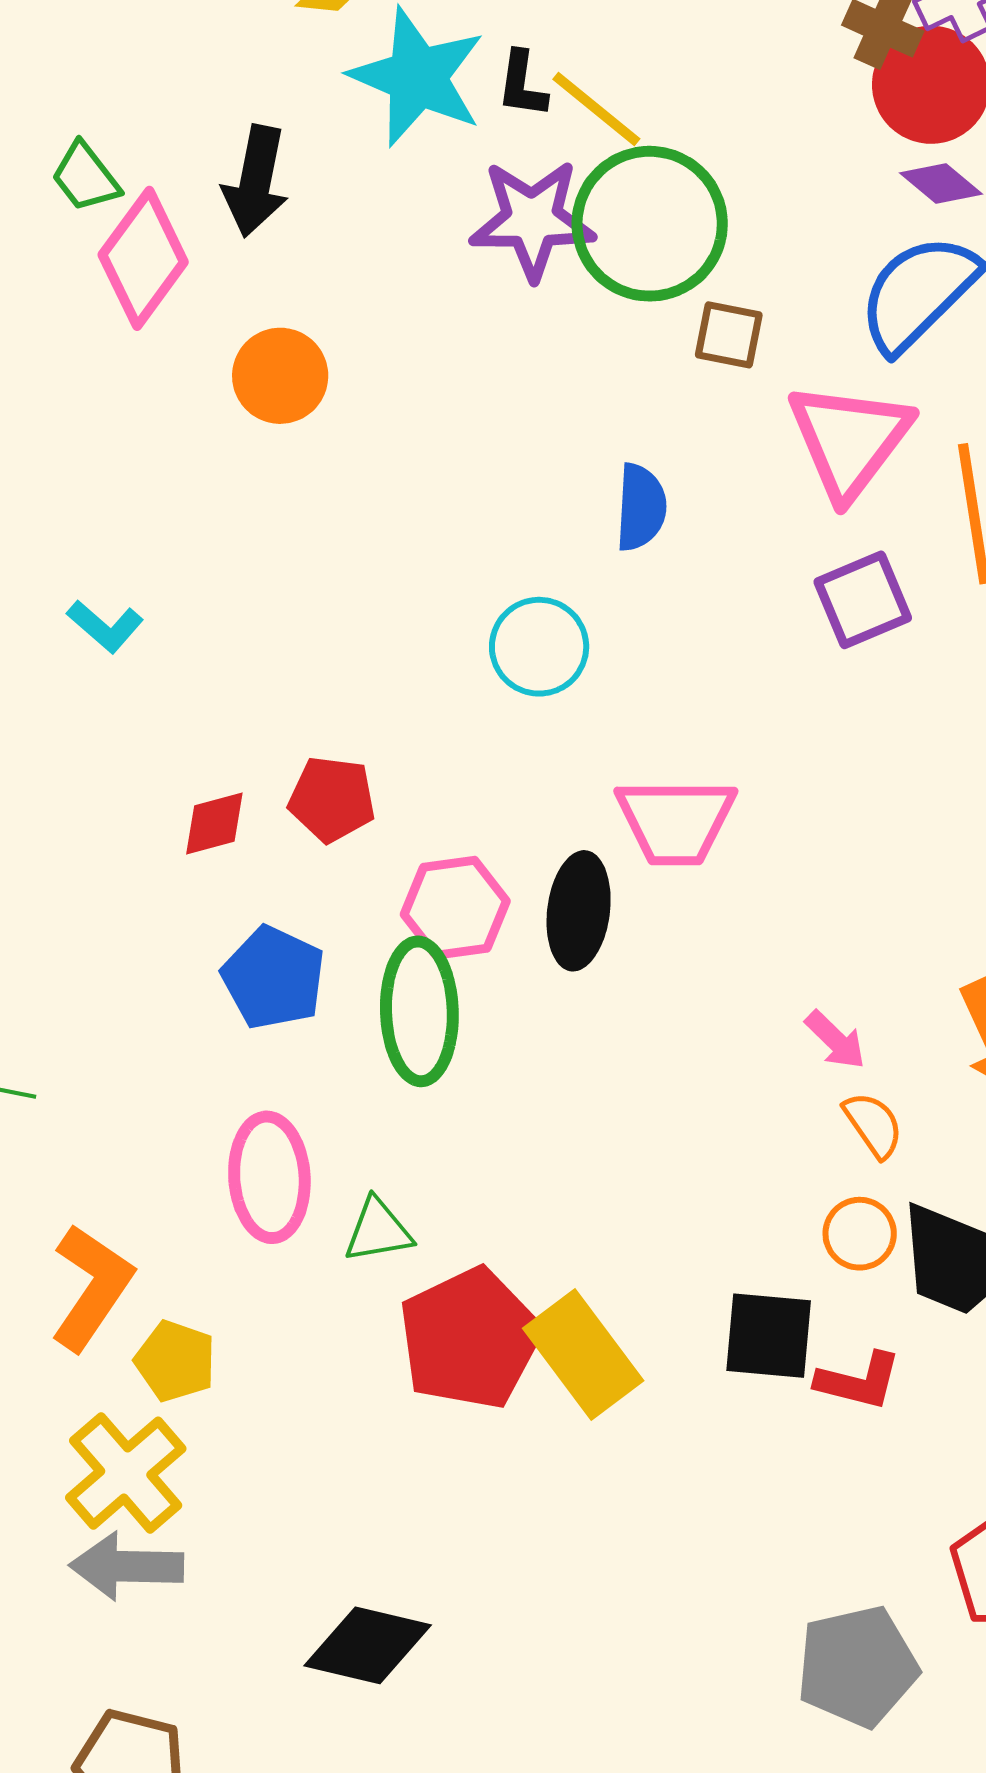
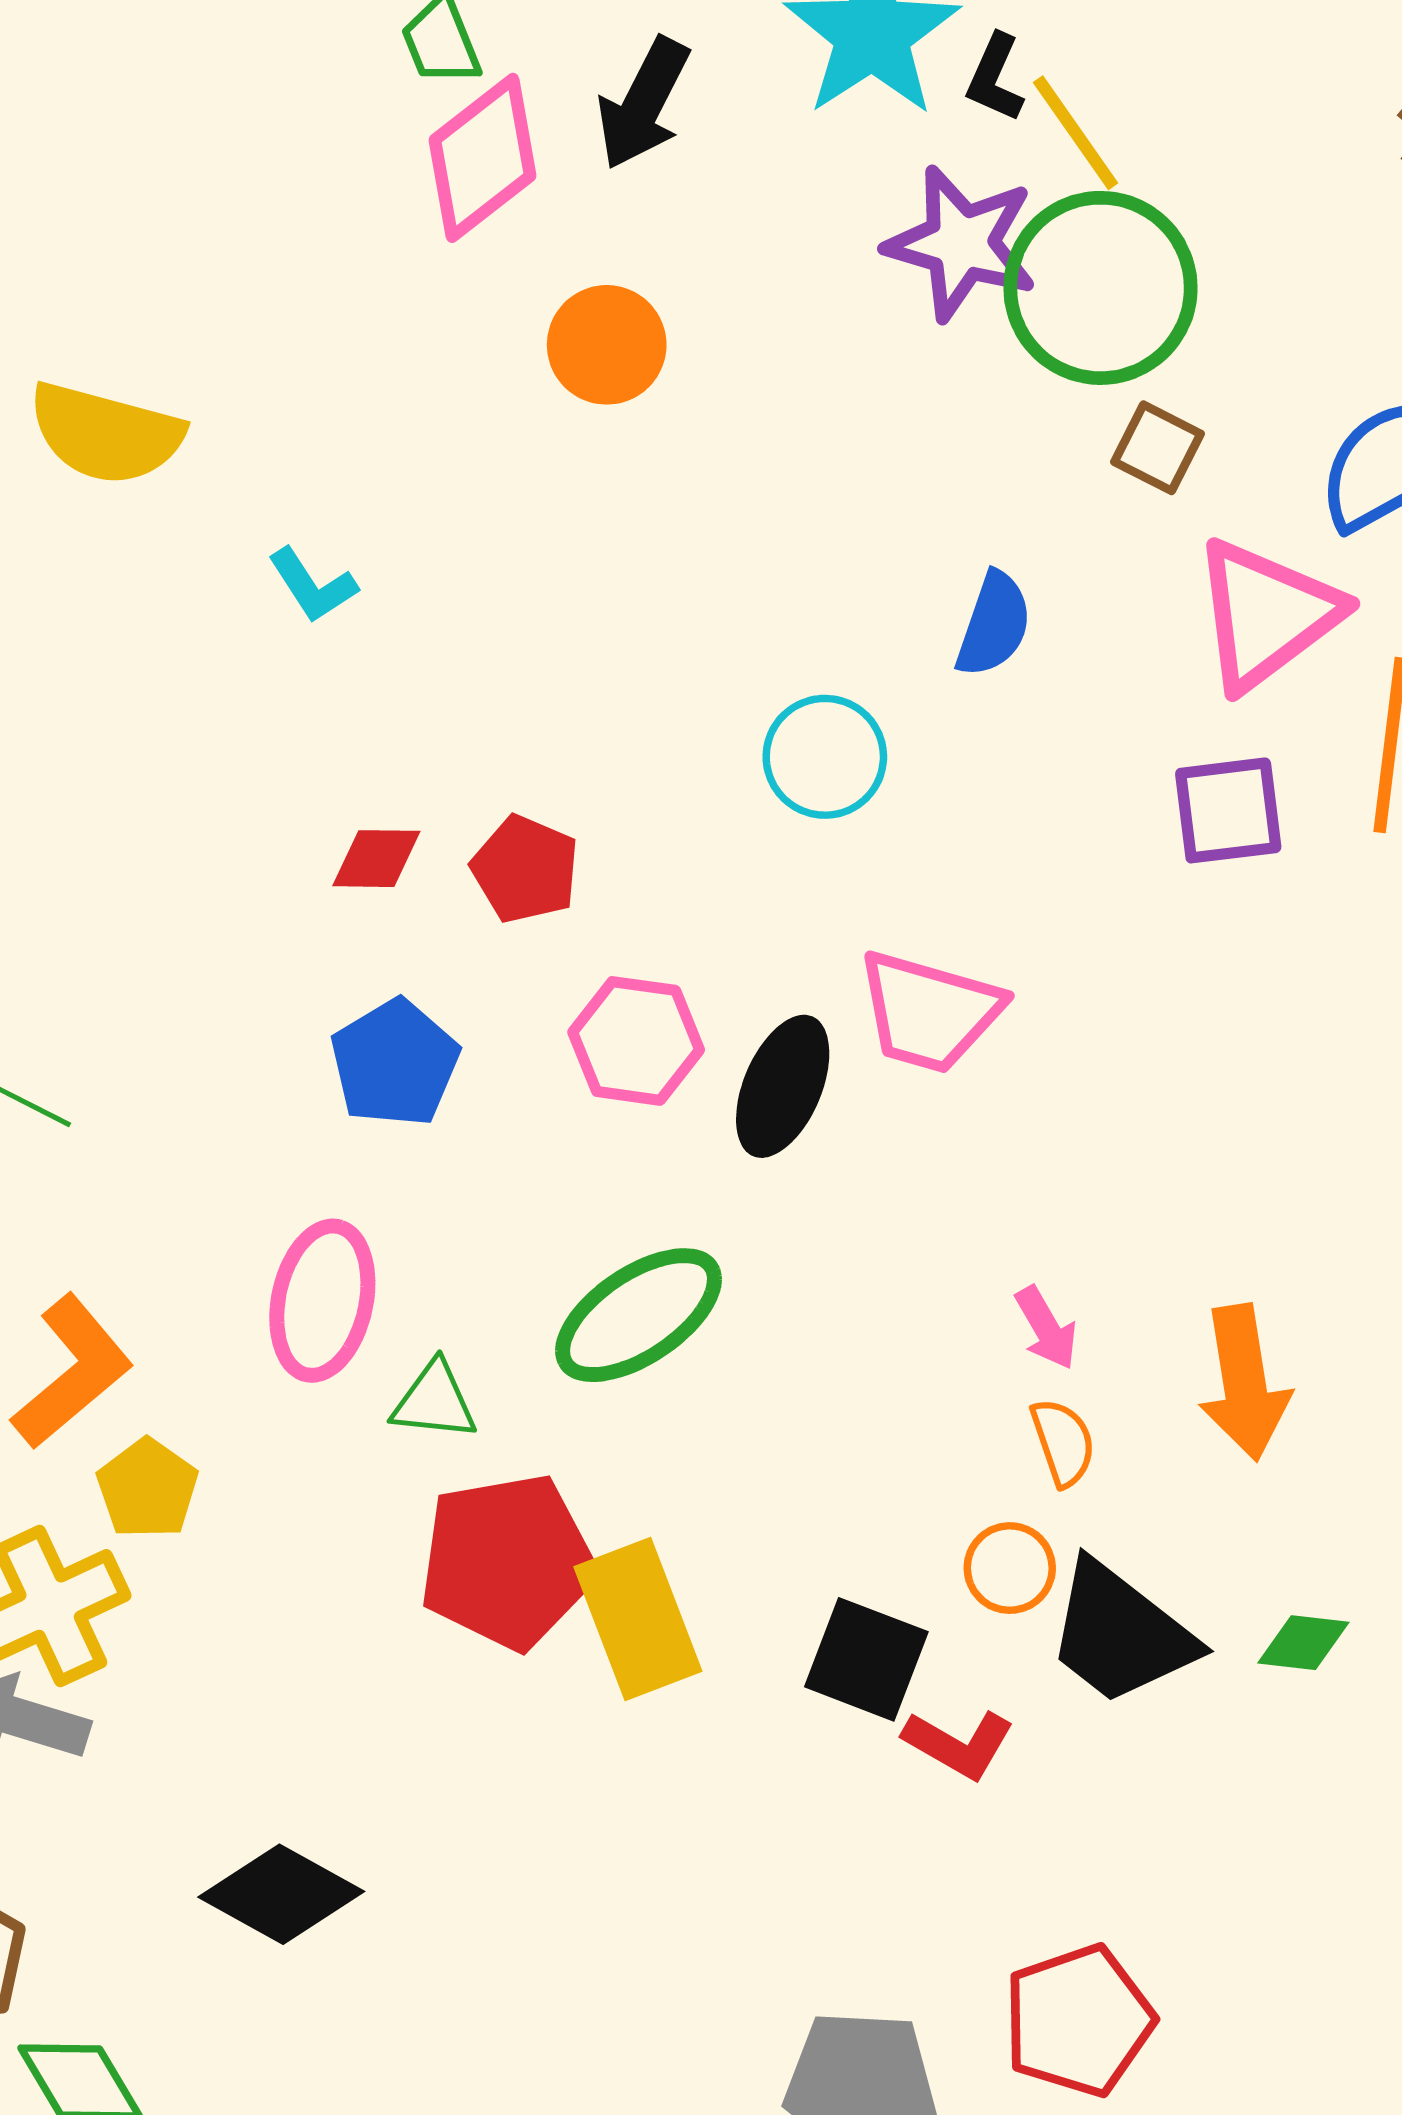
green ellipse: (419, 1011) -> (639, 1315), moved, turned 42

